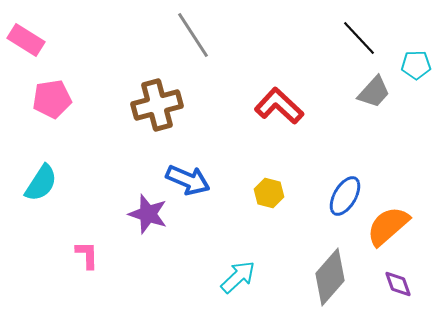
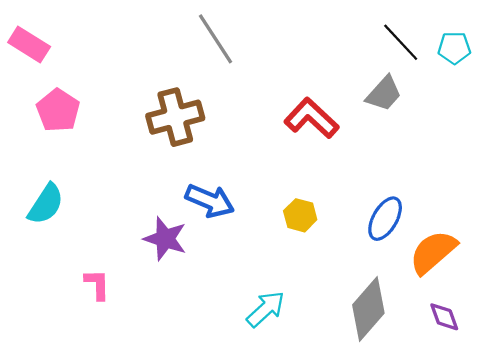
cyan pentagon: (416, 65) -> (454, 48), moved
gray trapezoid: (374, 92) -> (384, 94), moved
pink pentagon: (52, 99) -> (58, 110), turned -30

